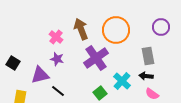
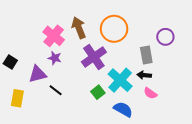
purple circle: (161, 27) -> (165, 37), moved
pink cross: (56, 37) -> (54, 36), size x1.5
cyan cross: (122, 81) -> (120, 80), size x1.4

